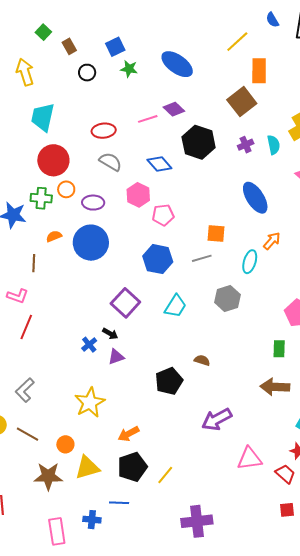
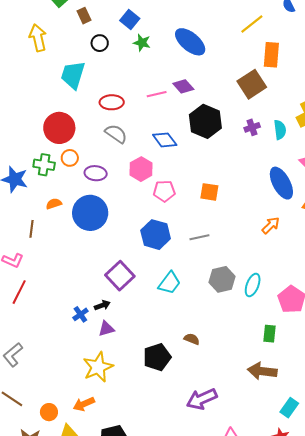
blue square: (115, 47) -> (130, 20), turned -30
cyan trapezoid: (43, 117) -> (73, 75), moved
blue ellipse: (255, 198) -> (281, 183), moved
orange square: (216, 233) -> (209, 192), moved
cyan ellipse: (250, 262) -> (253, 285), moved
black arrow: (110, 334) -> (102, 305), turned -56
yellow star: (90, 403) -> (98, 367), moved
orange arrow: (129, 434) -> (84, 404), moved

